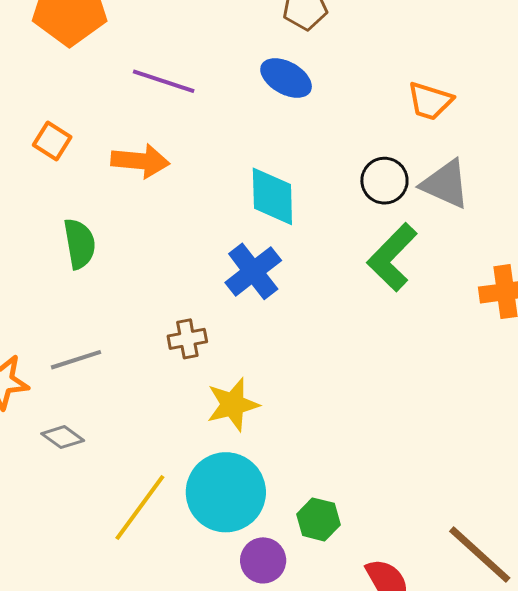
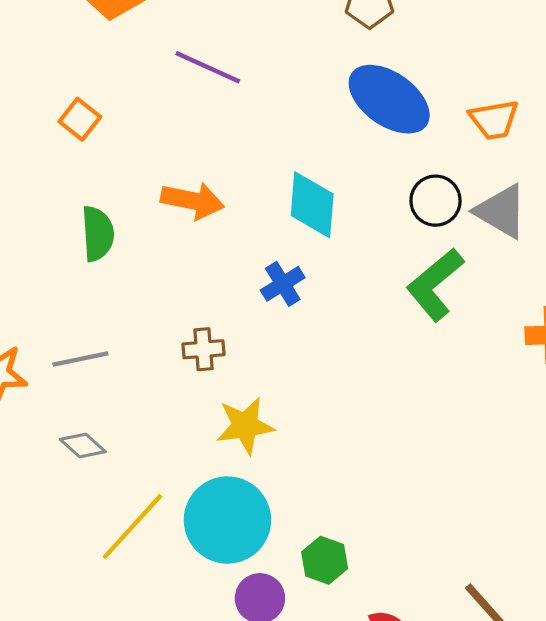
blue ellipse: (286, 78) -> (389, 99), moved, size x1.5
orange trapezoid: (430, 101) -> (494, 120), turned -33
orange arrow: (140, 161) -> (192, 201), moved
blue cross: (253, 271) -> (283, 284), size x0.7
gray diamond: (63, 437) -> (83, 446), moved

